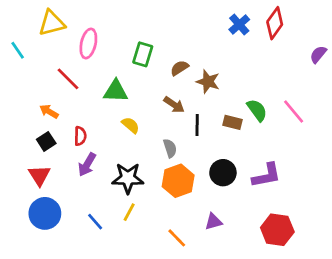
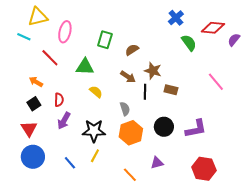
red diamond: (275, 23) -> (213, 28), moved, turned 60
cyan line: (18, 50) -> (24, 37), moved, turned -32
brown star: (208, 82) -> (153, 71), moved
green semicircle: (257, 110) -> (189, 43), moved

